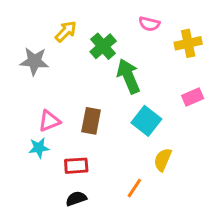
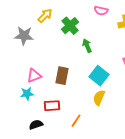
green arrow: (128, 76) -> (87, 46), size x0.6
yellow semicircle: (163, 160) -> (99, 98), moved
orange line: (134, 188) -> (76, 121), moved
black semicircle: (76, 199) -> (36, 125), moved

